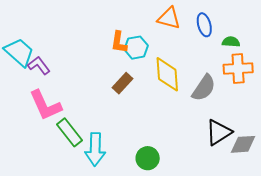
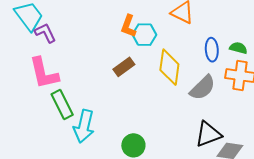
blue ellipse: (204, 25) -> (212, 50), moved

